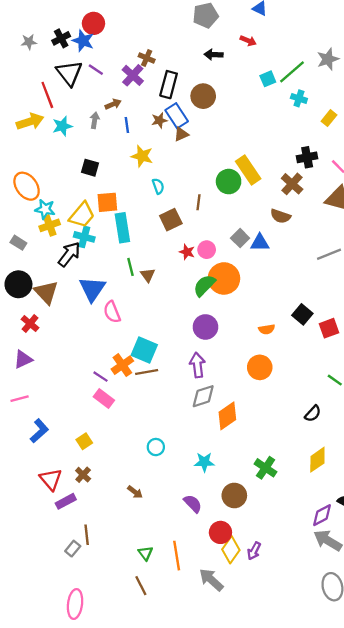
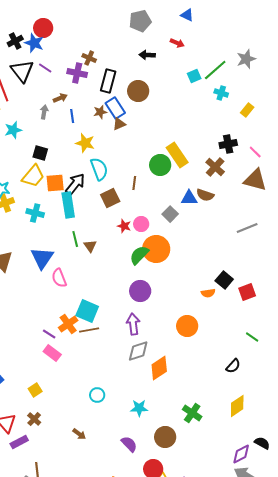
purple cross: (133, 75) -> (77, 73), turned -30
cyan star: (62, 126) -> (13, 130), moved
cyan semicircle: (158, 186) -> (99, 169), size x1.6
yellow trapezoid: (82, 215) -> (33, 176), moved
blue triangle: (260, 243) -> (189, 198), moved
black arrow: (69, 254) -> (75, 184), moved
orange semicircle: (267, 329) -> (208, 293), moved

